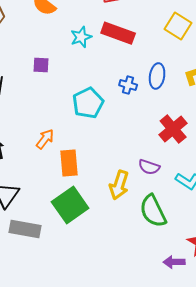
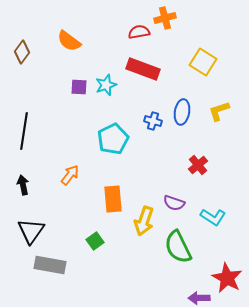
cyan star: (81, 37) -> (106, 85), moved
purple square: (41, 65) -> (79, 87), moved
red cross: (173, 129) -> (198, 165), size x0.7
orange rectangle: (69, 163) -> (113, 199), moved
green square: (70, 205) -> (95, 241), size x0.5

